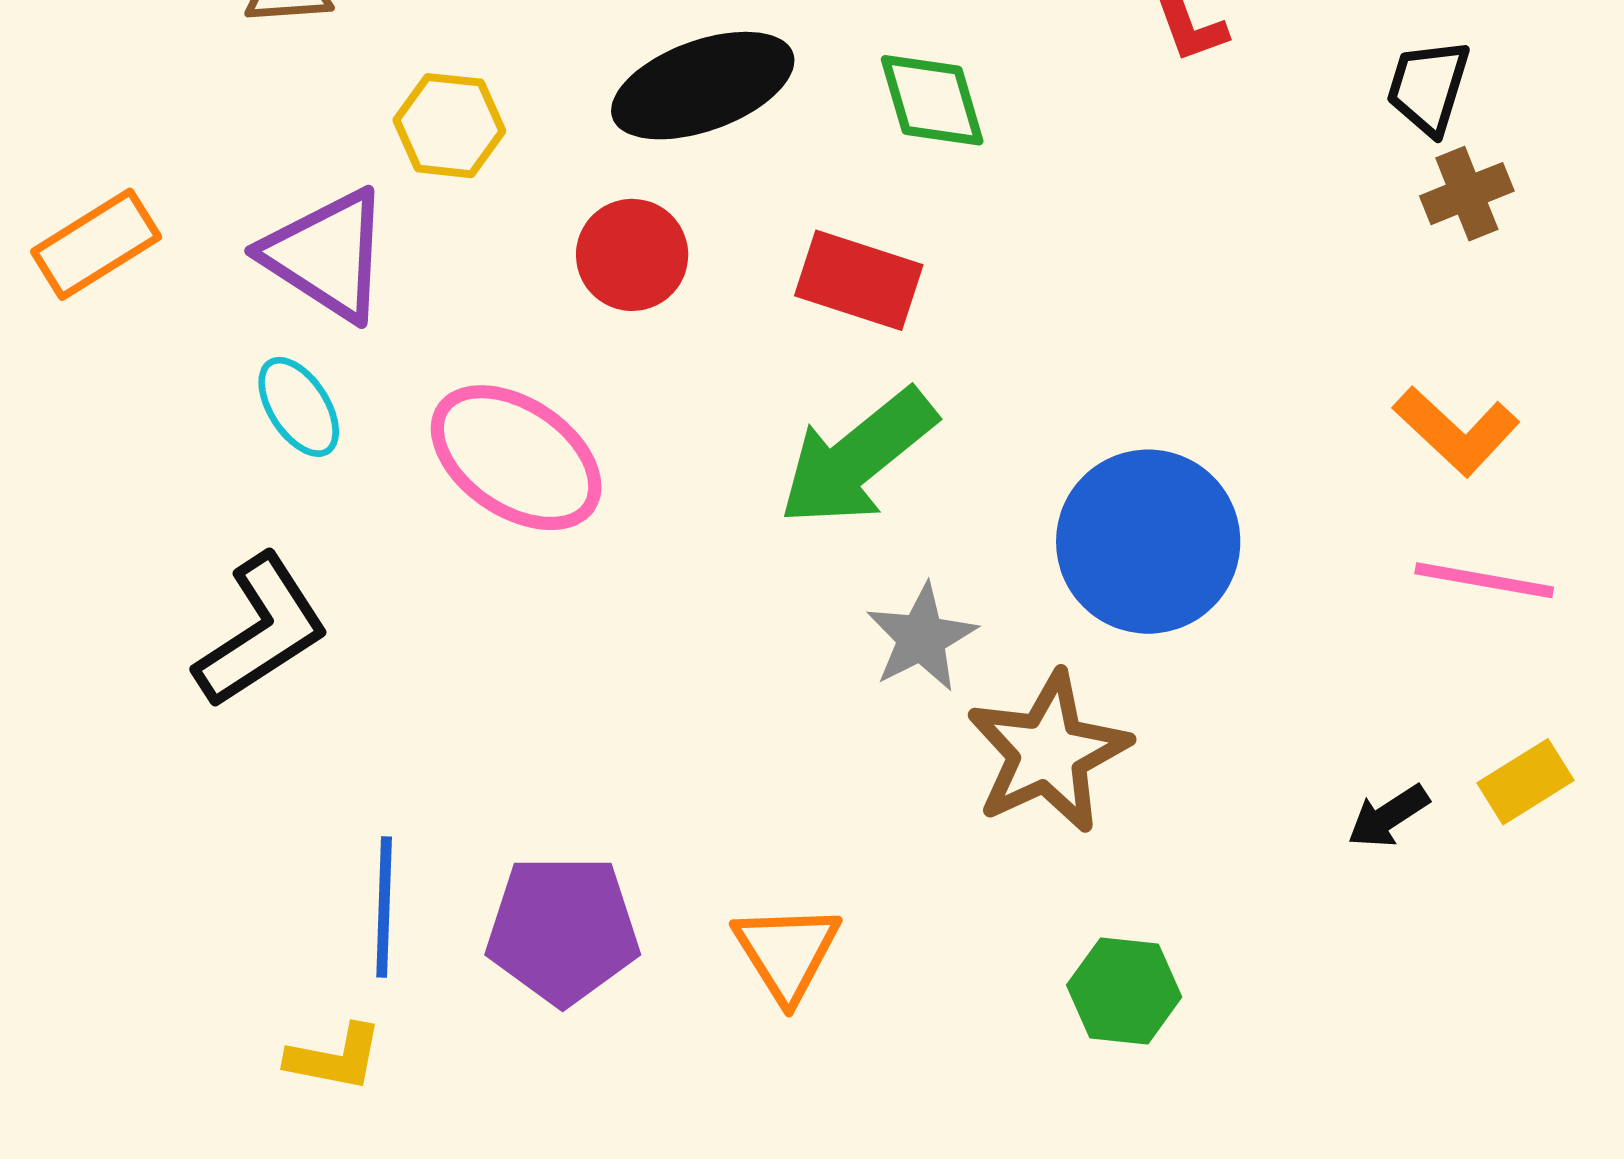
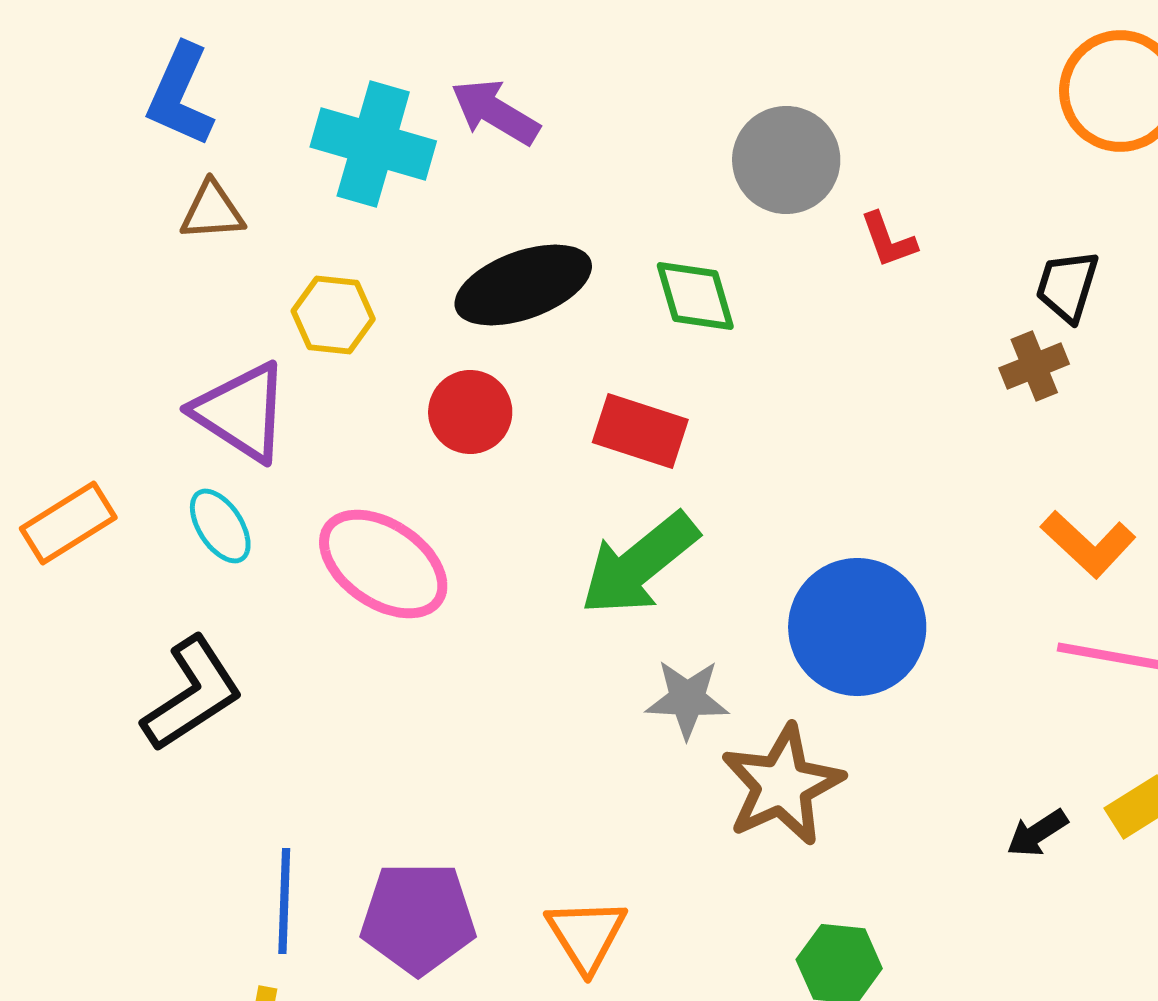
brown cross: (1467, 194) -> (1034, 366), moved
orange rectangle: (96, 244) -> (68, 523), moved
gray star: (921, 638) -> (687, 699), turned 30

